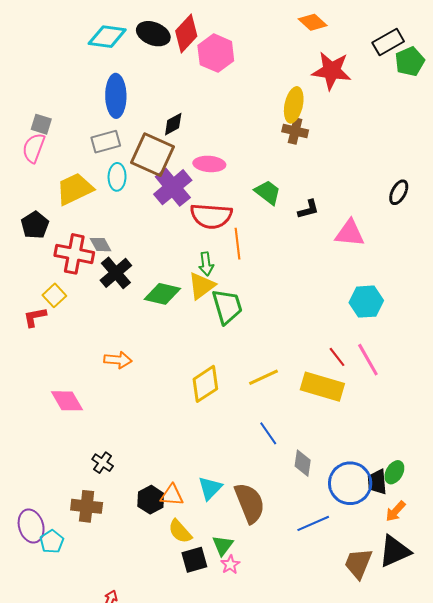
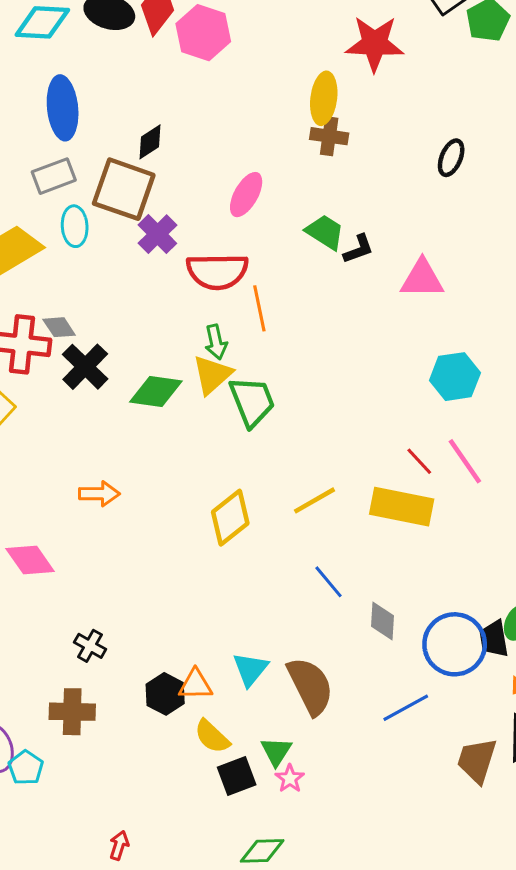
pink ellipse: (209, 164) -> (246, 195), moved, turned -60
purple cross: (173, 187) -> (157, 234), size x0.7
green trapezoid: (268, 192) -> (325, 232), moved
black ellipse: (399, 192) -> (451, 158), moved

